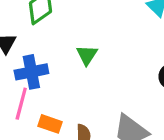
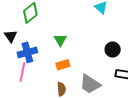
orange rectangle: (50, 124) -> (63, 65), moved, turned -32

